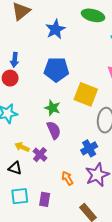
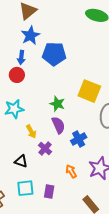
blue star: (55, 29) -> (30, 35), moved
blue pentagon: (56, 69) -> (54, 54), moved
yellow arrow: (22, 147) -> (31, 131), moved, turned -144
blue cross: (89, 148) -> (79, 139), moved

